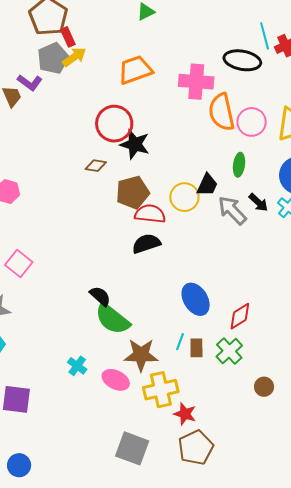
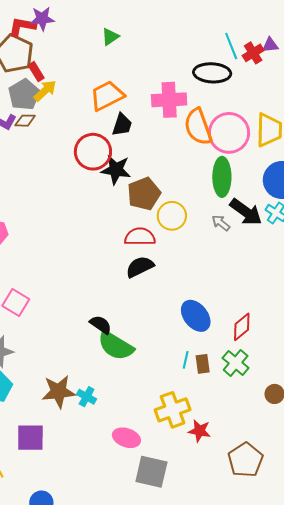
pink circle: (252, 122) -> (229, 133), size x1.4
green ellipse: (239, 165) -> (222, 177), size x1.6
brown diamond: (96, 166) -> (25, 121), moved
black trapezoid: (207, 185) -> (122, 125), moved
brown pentagon: (133, 192) -> (144, 194), moved
black arrow: (258, 203) -> (246, 212), size x1.6
gray arrow: (232, 210) -> (221, 223), size x0.6
brown star: (141, 355) -> (59, 392), moved
pink ellipse: (116, 380) -> (126, 438), moved
brown pentagon: (196, 448) -> (245, 460), moved

